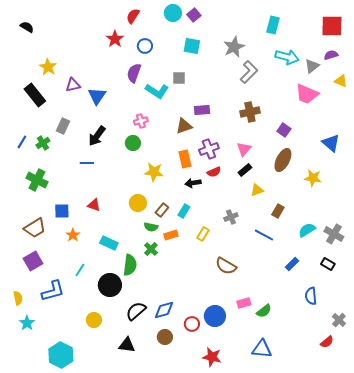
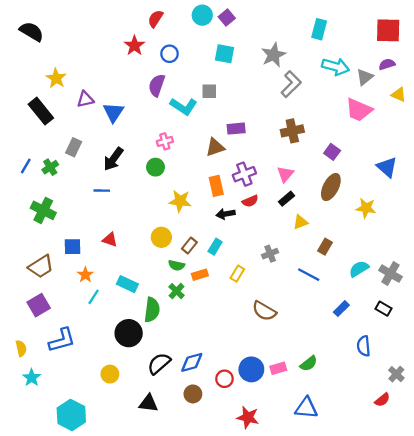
black semicircle: (27, 27) -> (32, 32), size x1.5
cyan line: (80, 270) -> (94, 297), moved
pink rectangle: (244, 303) -> (278, 368), moved

